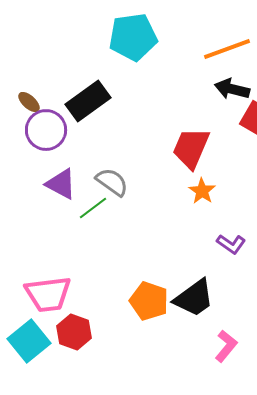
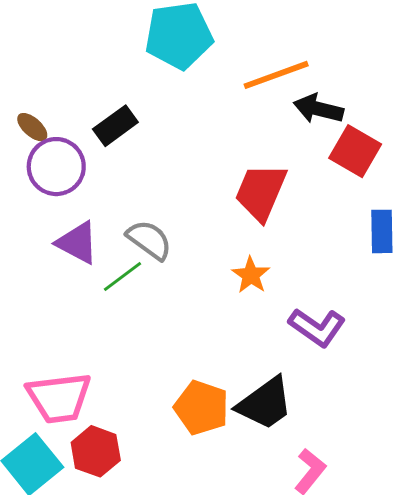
orange line: (227, 49) -> (276, 75), moved
black rectangle: (88, 101) -> (115, 126), size x0.7
orange star: (202, 191) -> (251, 275), moved
purple L-shape: (231, 244) -> (317, 327), size x1.4

